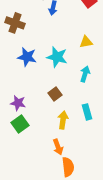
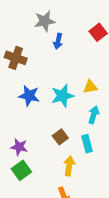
yellow triangle: (86, 42) -> (90, 87), moved
cyan star: (57, 57) -> (62, 96), turned -30
cyan rectangle: (87, 112) -> (87, 144), moved

